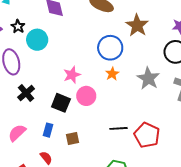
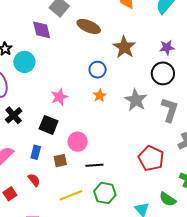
blue circle: (110, 48) -> (98, 70), size x0.7
pink circle: (86, 96) -> (78, 142), moved
black line: (119, 128) -> (94, 165), moved
red pentagon: (147, 135) -> (151, 158), moved

